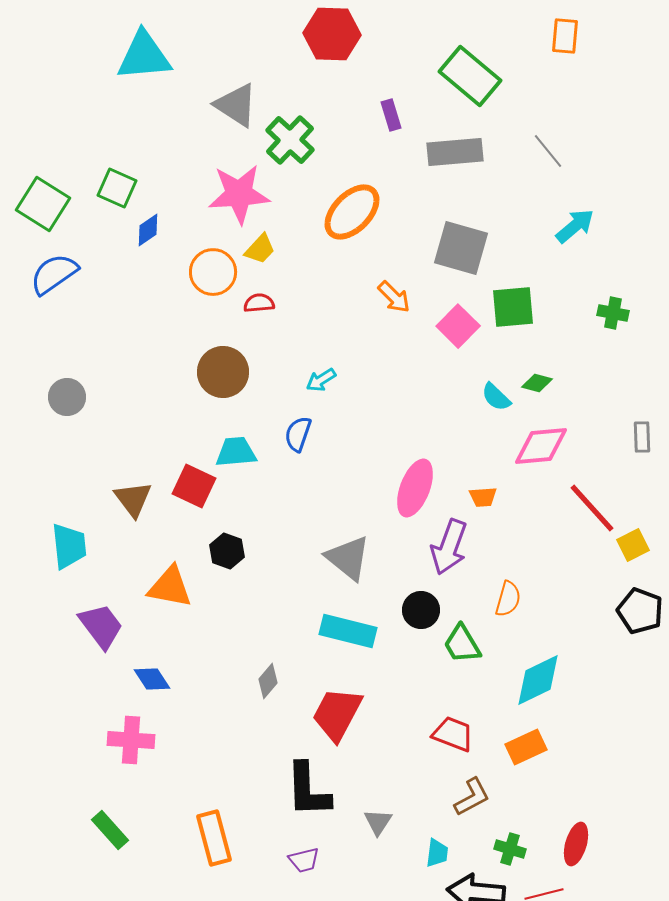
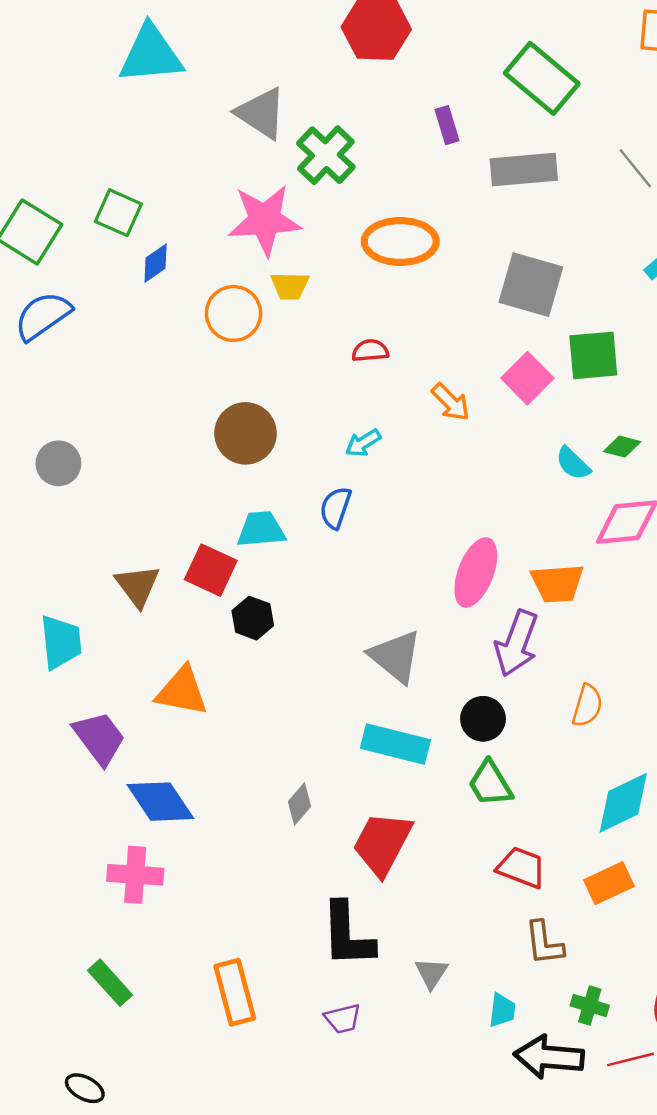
orange ellipse: (352, 212) -> (400, 241), turned 46
yellow trapezoid: (260, 249) -> (290, 286), turned 48
orange arrow: (394, 297) -> (451, 402), moved
red semicircle: (259, 303) -> (370, 351), moved
orange trapezoid: (483, 497) -> (557, 583), size x1.6
black hexagon: (227, 551) -> (253, 618), moved
green trapezoid: (462, 644) -> (490, 784), moved
blue diamond: (152, 679) -> (160, 802), size x1.5
brown L-shape: (472, 797) -> (544, 943), turned 111

